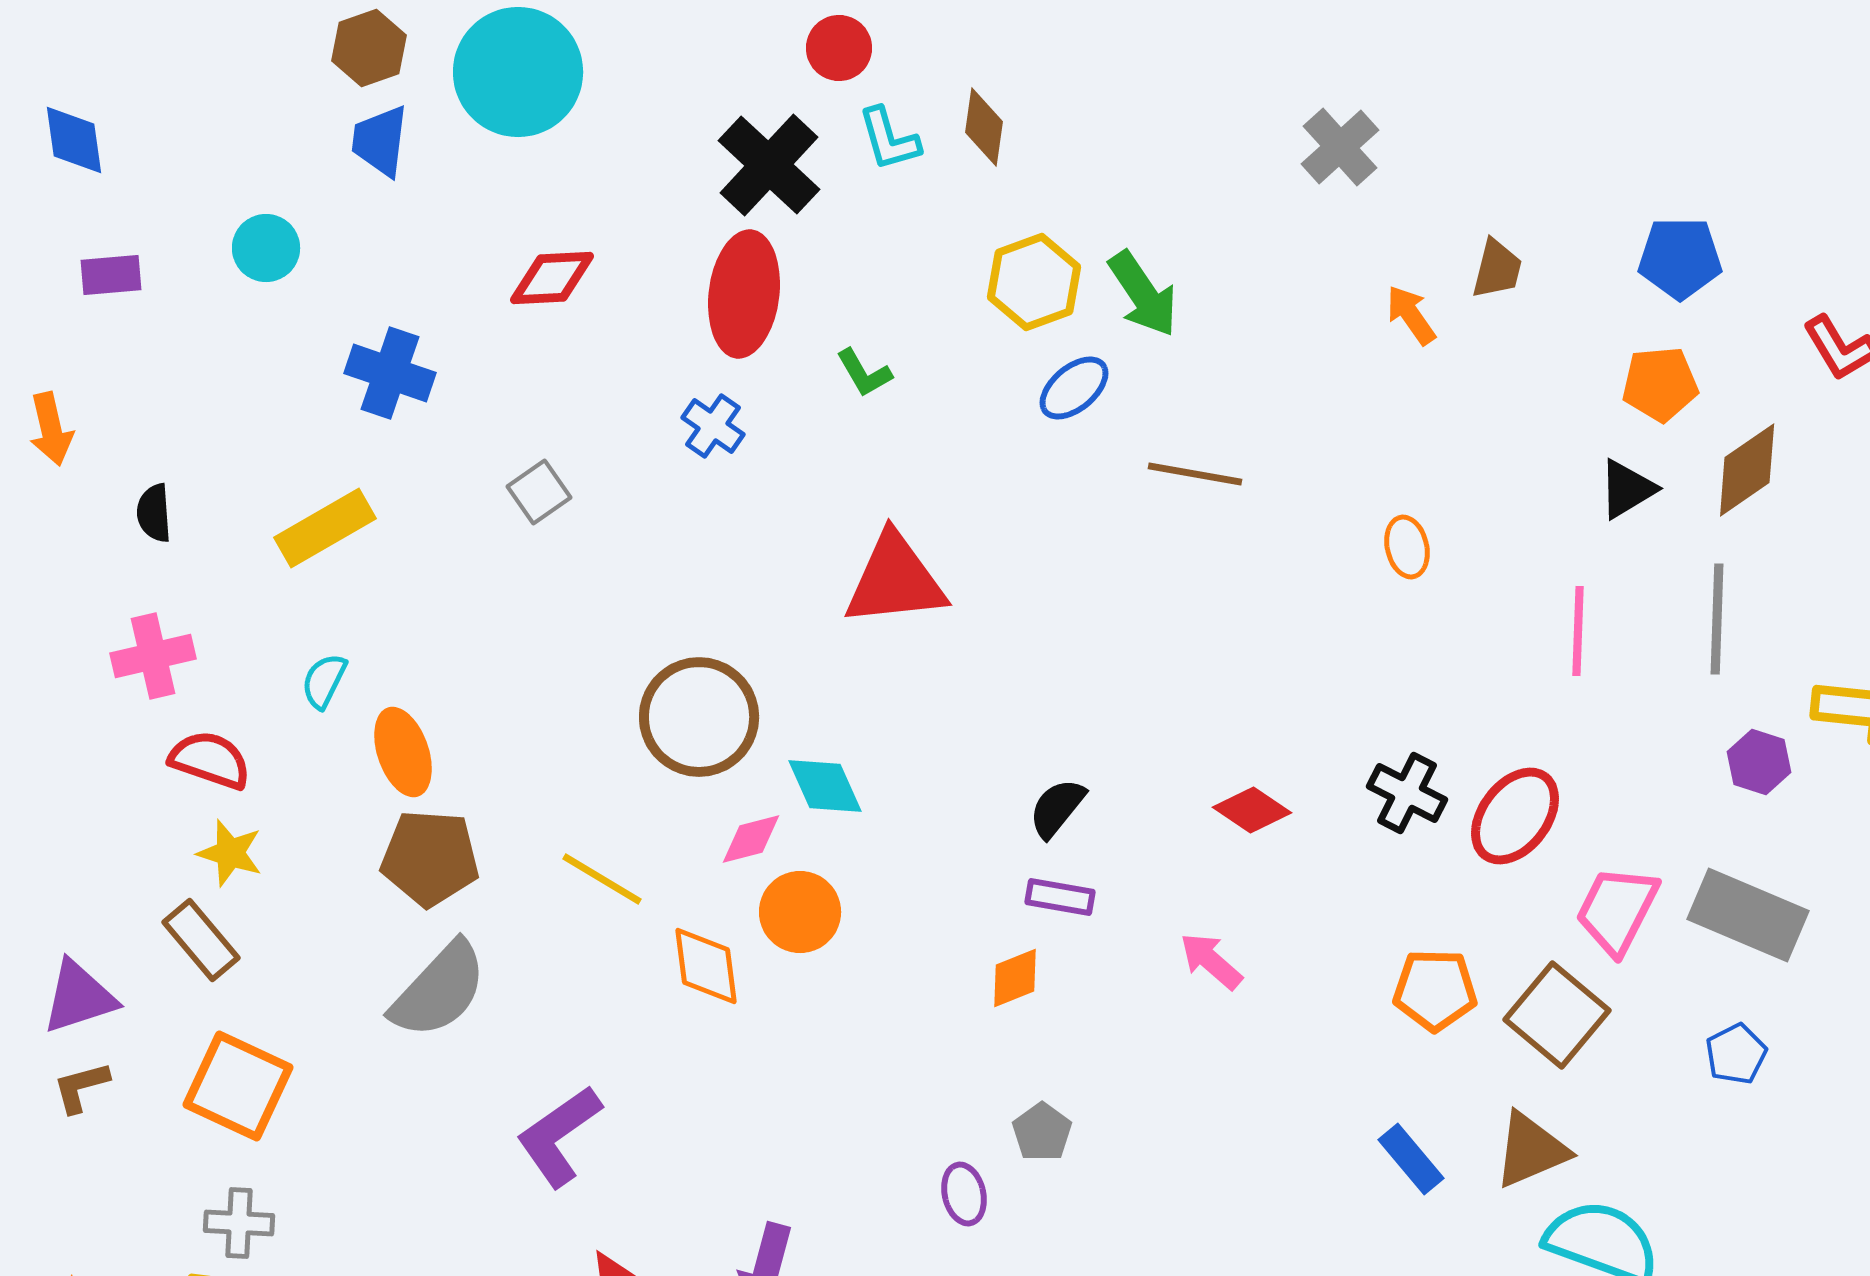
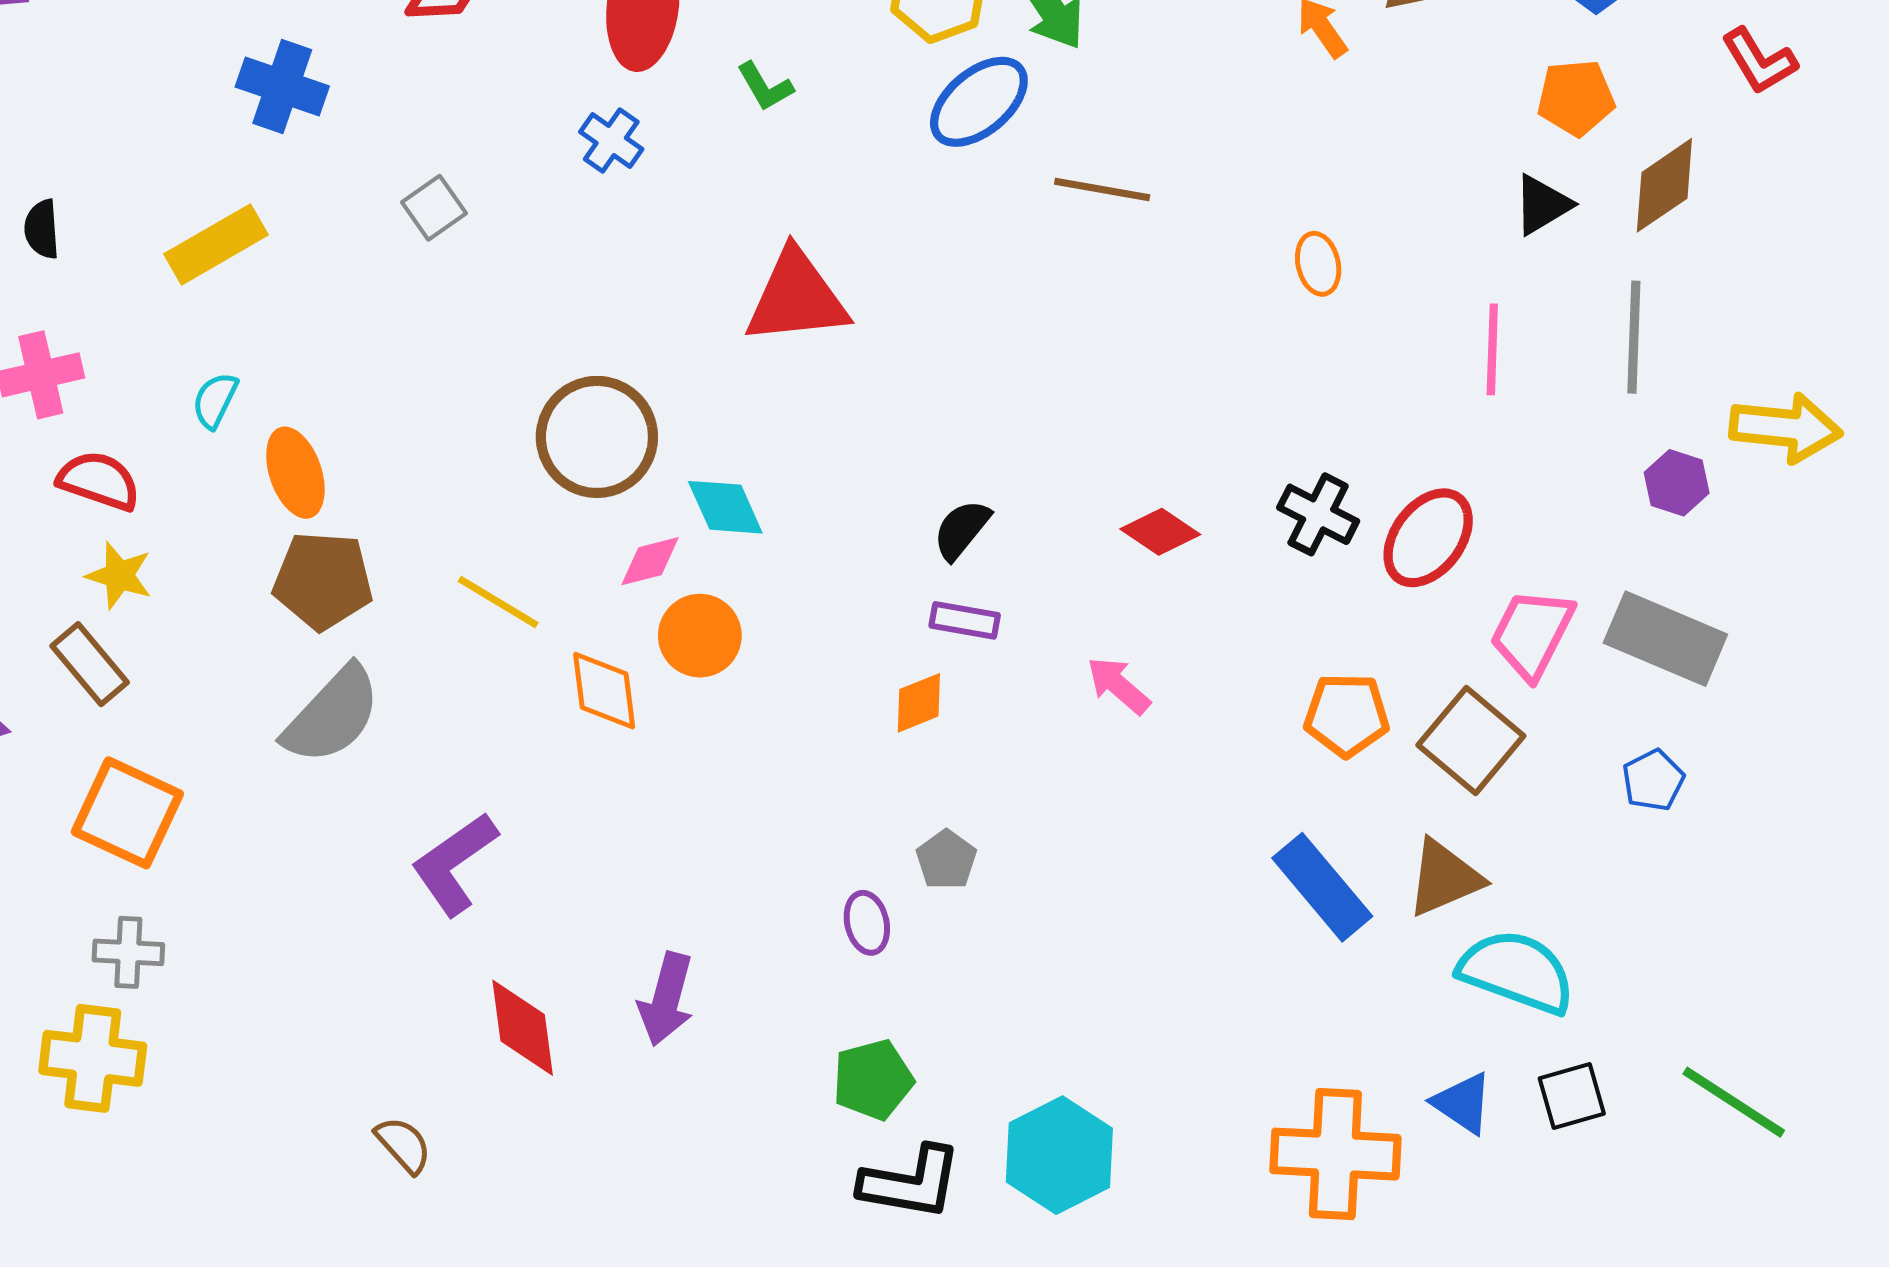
blue ellipse: (1074, 388) -> (979, 102), size x1.4
blue rectangle: (1411, 1159) -> (1322, 887), size x1.5

